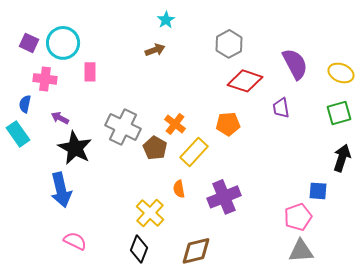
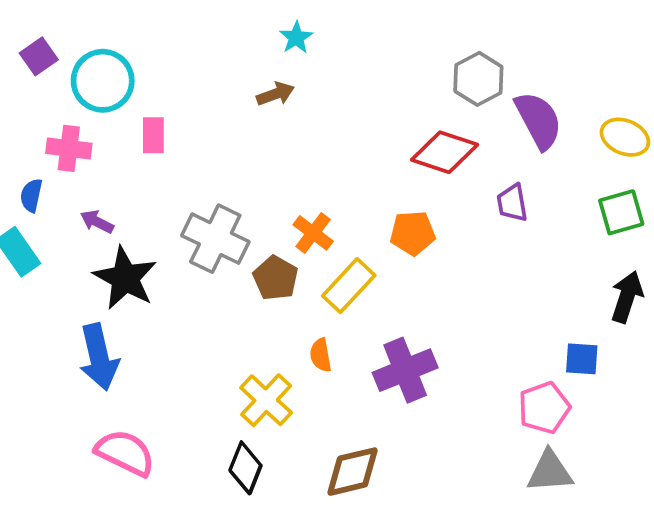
purple square: (29, 43) -> (39, 56), moved, turned 30
gray hexagon: (229, 44) -> (478, 79), moved
pink semicircle: (75, 241) -> (125, 453), size x1.4

